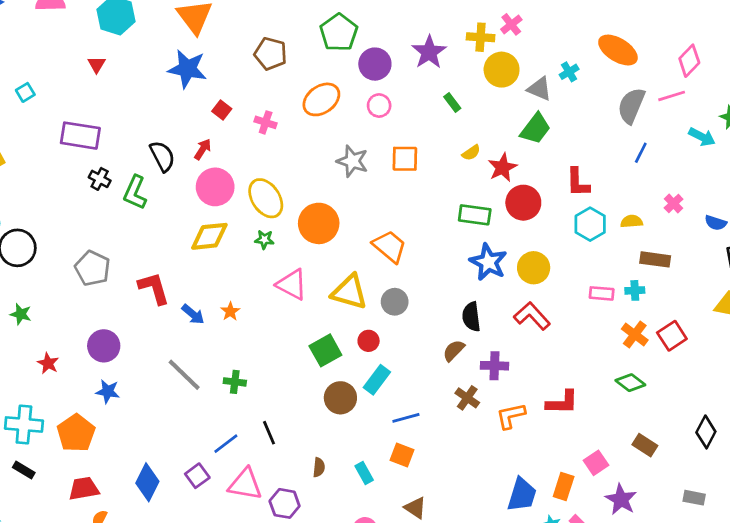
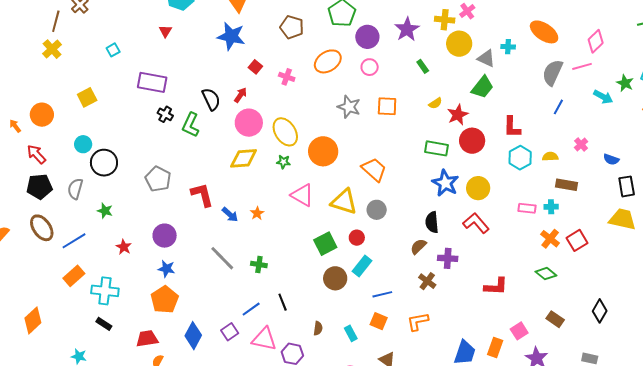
cyan cross: (569, 72) -> (508, 47), turned 32
orange L-shape: (511, 416) -> (418, 322), moved
orange pentagon: (76, 433) -> (165, 300), moved

